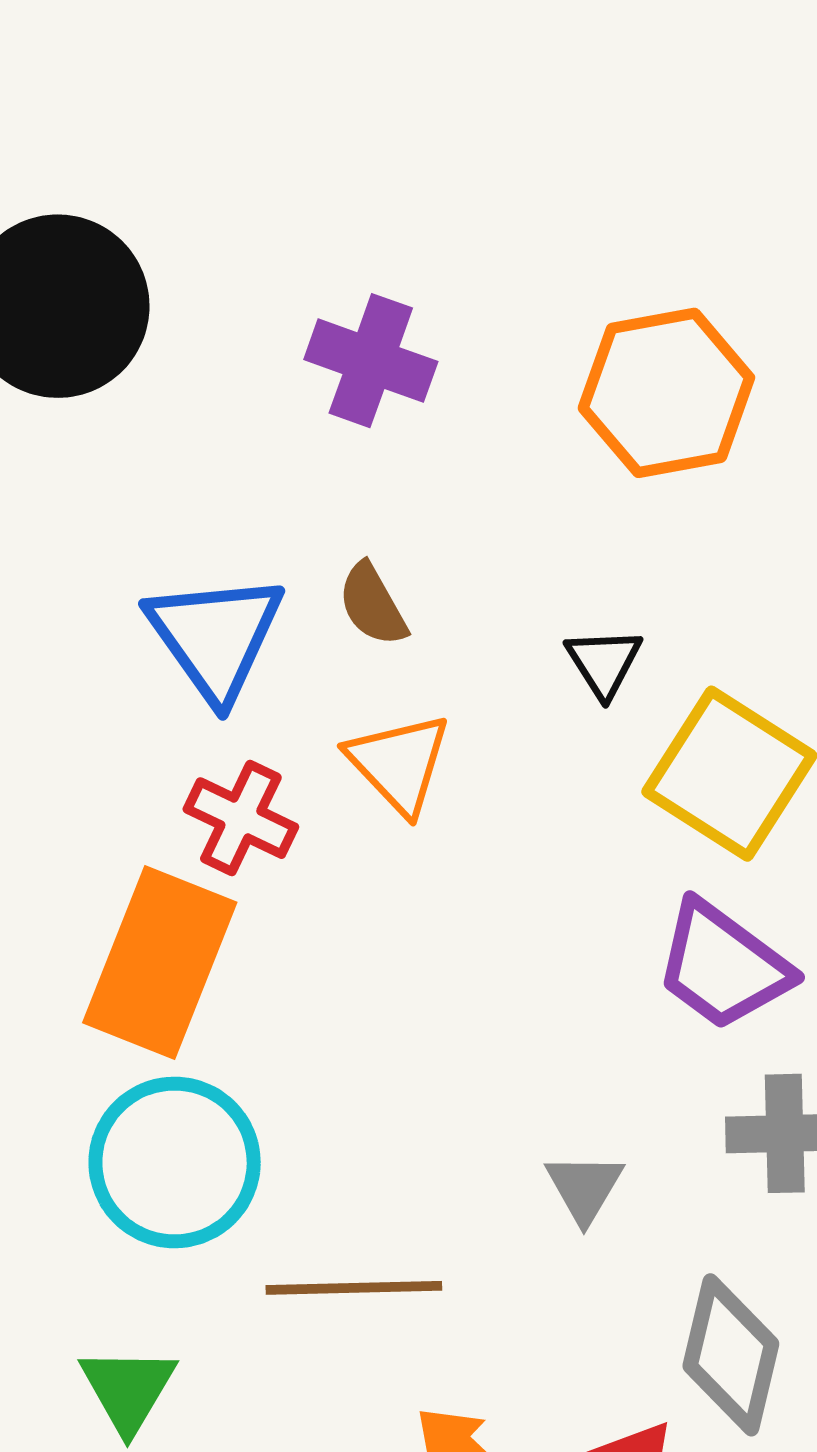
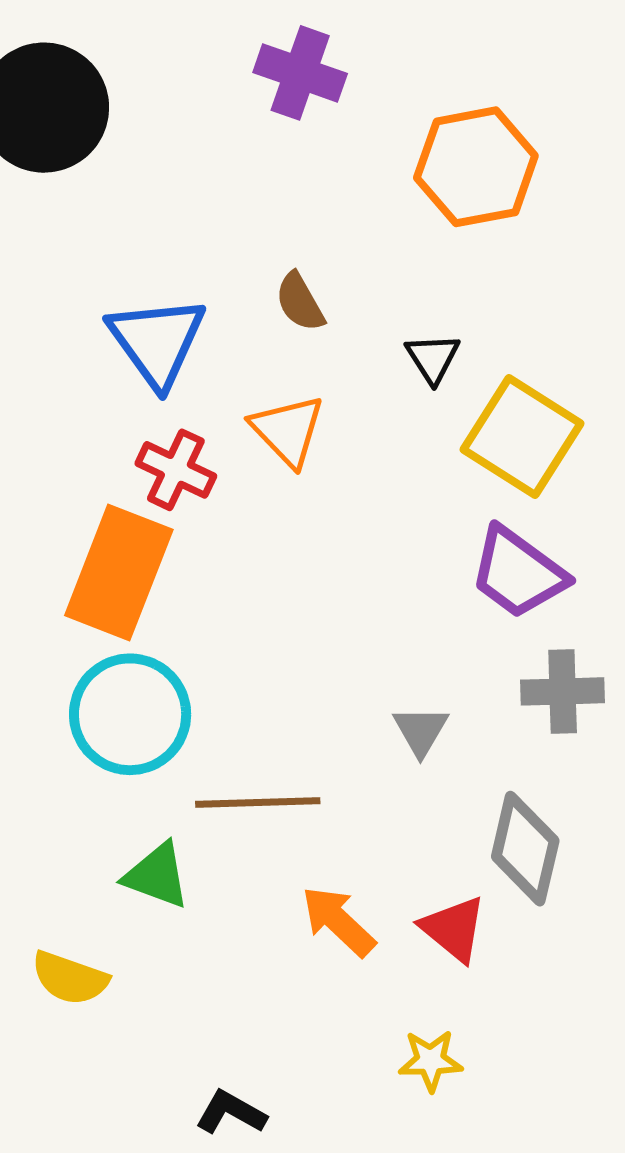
purple cross: (371, 361) -> (300, 73), moved
brown semicircle: (373, 605) -> (300, 302), moved
green triangle: (128, 1389) -> (157, 876), moved, turned -40

